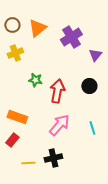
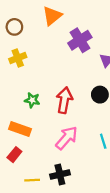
orange triangle: (37, 28) -> (52, 16), moved
green star: (35, 80) -> (32, 100), moved

